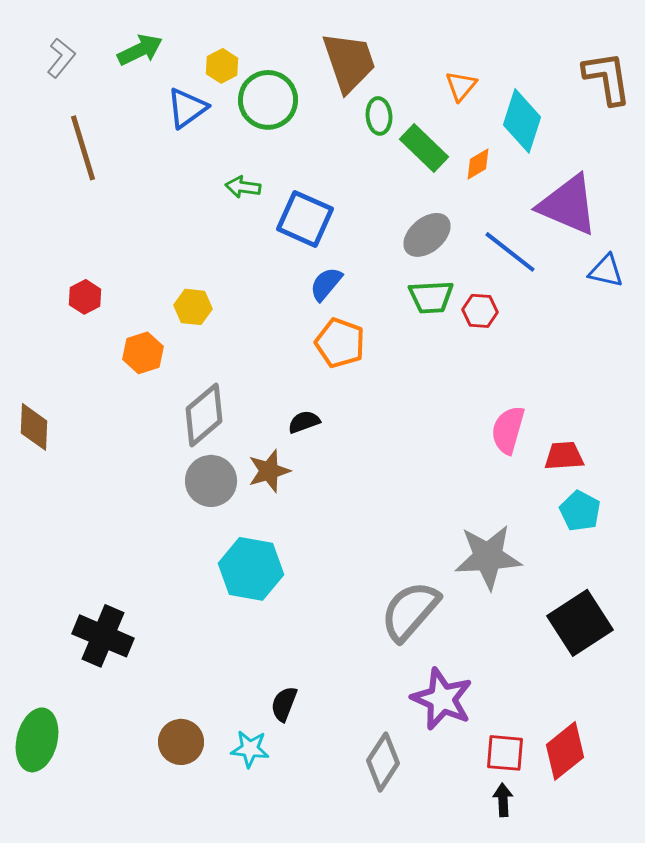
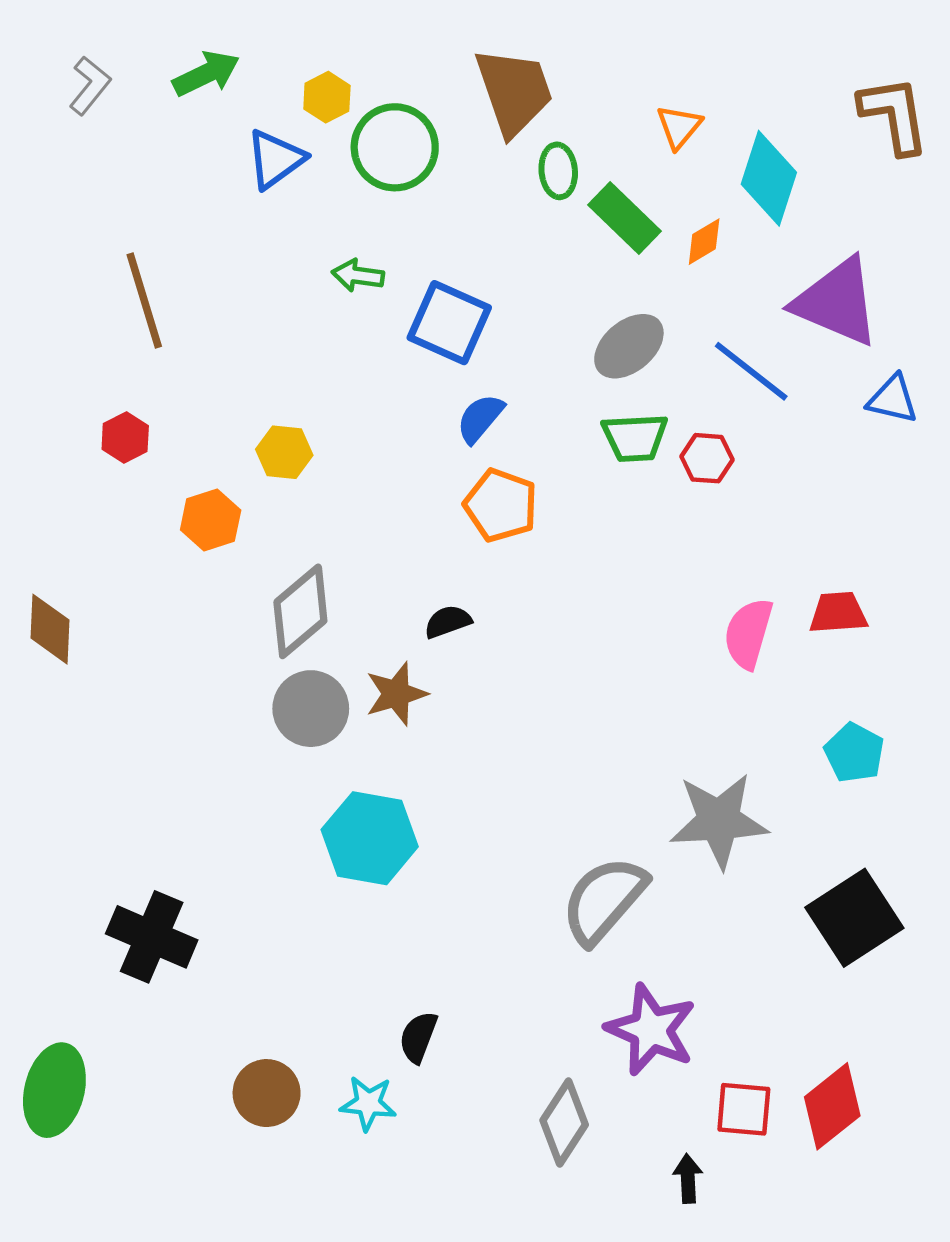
brown line: (83, 148) -> (144, 301), moved
red trapezoid: (564, 456) -> (838, 613), moved
black arrow: (503, 800) -> (688, 1178), moved

